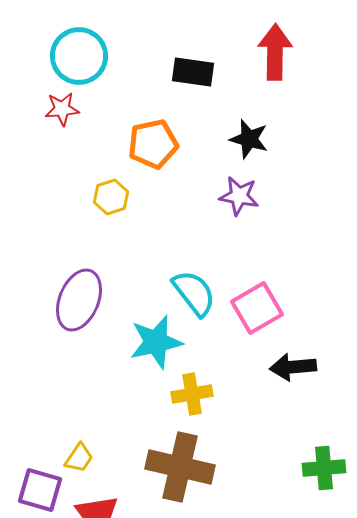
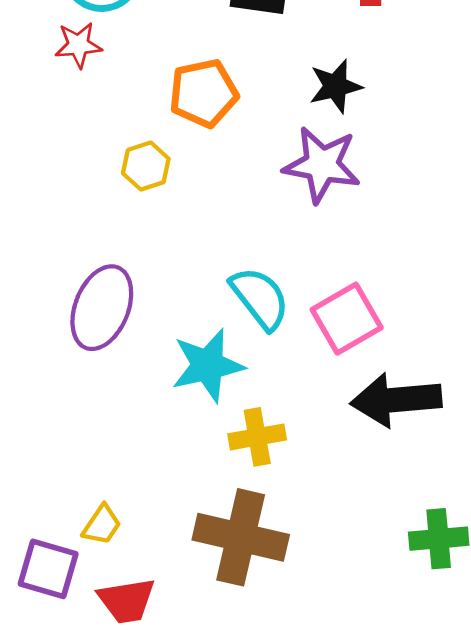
black star: (249, 139) -> (336, 86), turned -30
purple star: (239, 196) -> (322, 165), size x1.4
black arrow: (293, 367) -> (396, 400), size x1.4

